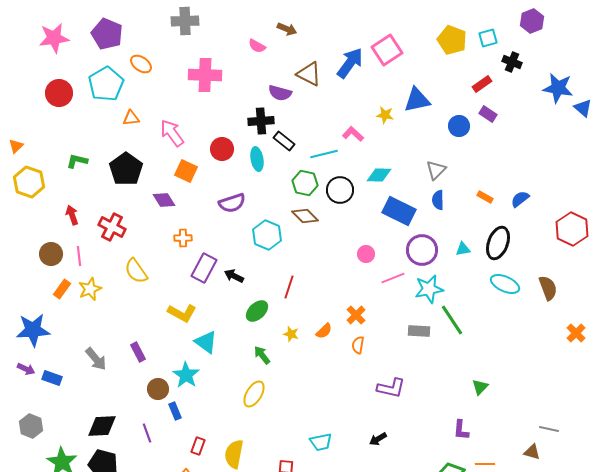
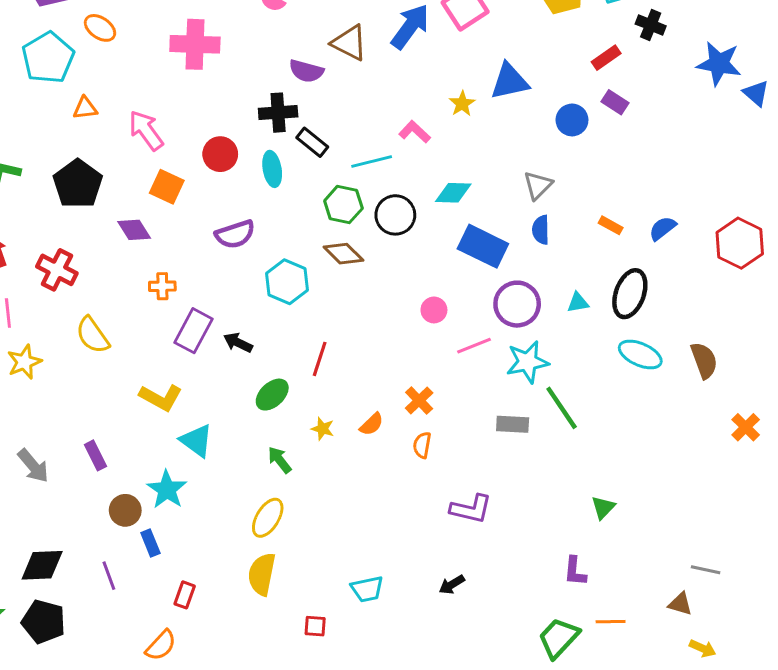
yellow star: (385, 115) -> (462, 104), turned 30
red hexagon: (572, 229) -> (740, 243), moved
yellow semicircle: (234, 454) -> (262, 574), moved

